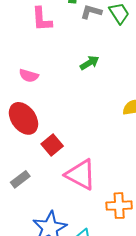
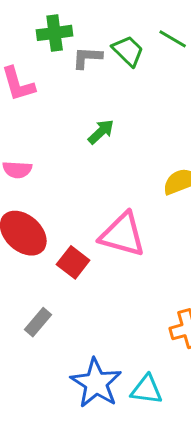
pink triangle: (81, 174) -> (122, 235), moved

